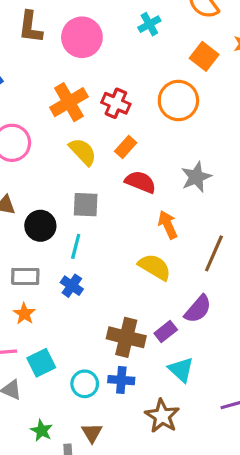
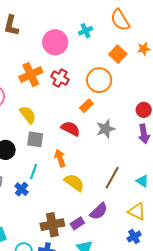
pink circle: (82, 37) -> (55, 42), moved
orange rectangle: (126, 147) -> (86, 106), moved
yellow semicircle: (83, 152) -> (28, 115), moved
orange arrow: (168, 225) -> (60, 158), moved
cyan line: (76, 246) -> (34, 172), moved
brown cross: (126, 337) -> (52, 225), turned -30

